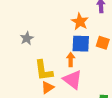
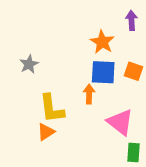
pink triangle: (73, 80) -> (120, 122), moved
orange triangle: (48, 87) -> (46, 132), moved

